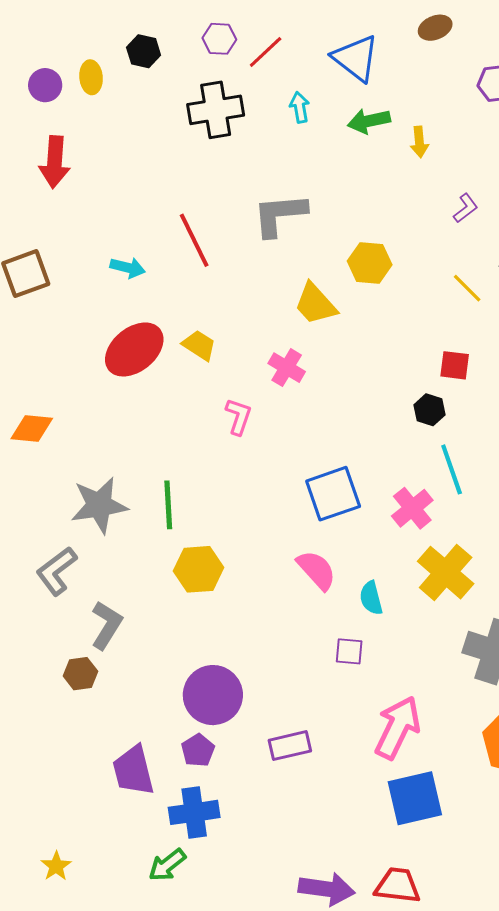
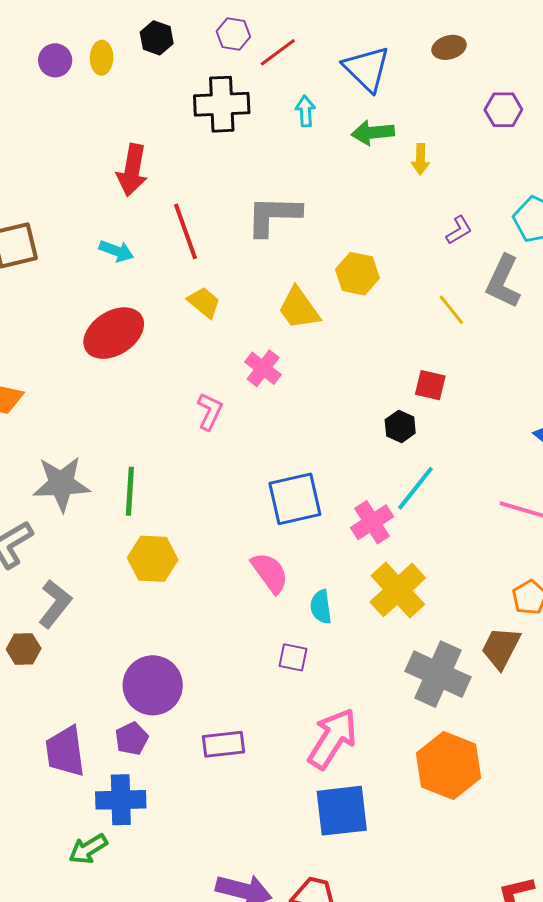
red arrow: (55, 162) -> (132, 170), moved
yellow trapezoid: (199, 345) -> (204, 302), moved
cyan line: (452, 469) -> (415, 488), turned 51

